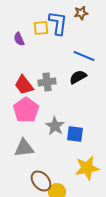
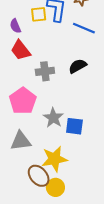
blue line: (84, 56) -> (84, 28), moved
red trapezoid: (24, 85) -> (21, 50), moved
yellow star: (87, 168) -> (54, 159), moved

